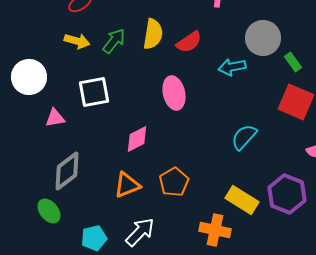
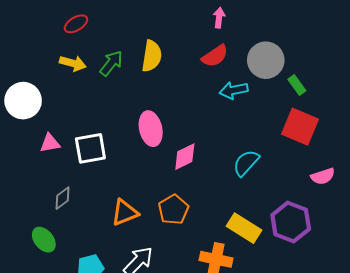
red semicircle: (189, 42) -> (215, 56), moved
white square: (94, 92) -> (90, 148), moved
pink ellipse: (174, 93) -> (151, 129), moved
pink diamond: (137, 139) -> (185, 157), moved
gray diamond: (67, 171) -> (62, 198), size x0.6

